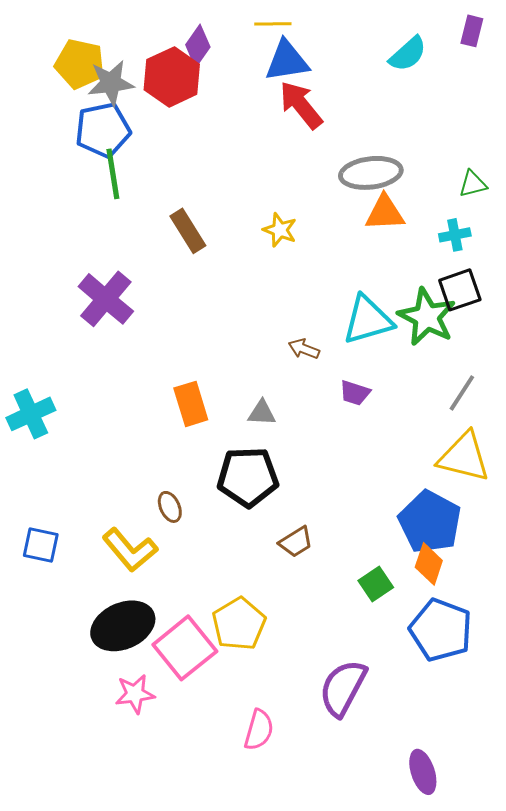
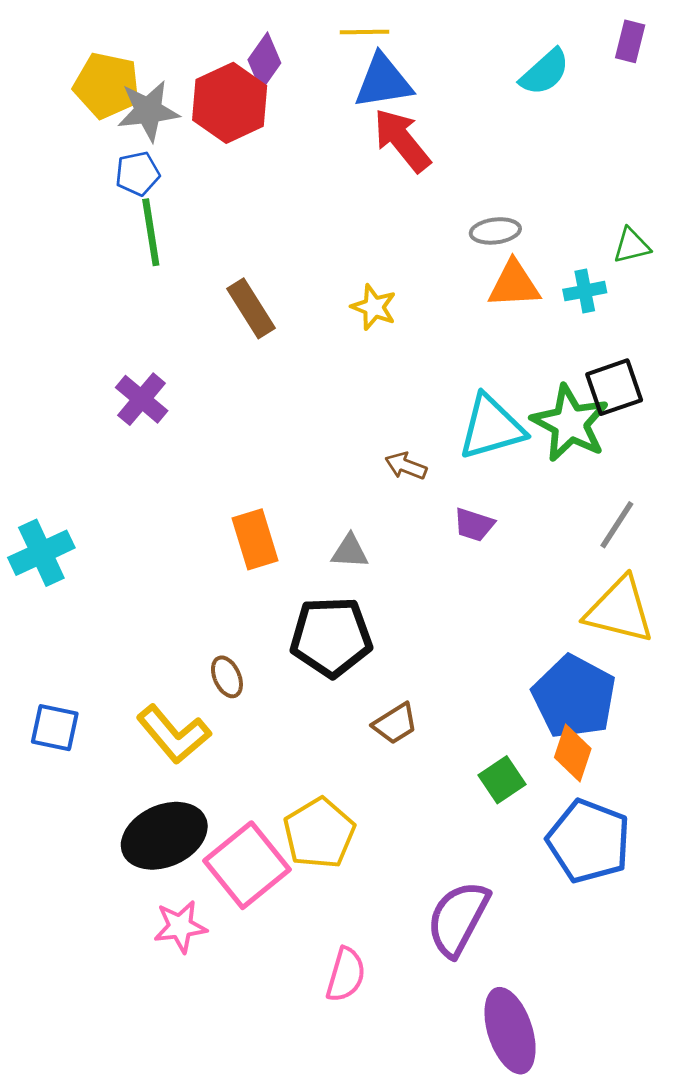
blue pentagon: (103, 130) -> (138, 174), size x0.6
gray ellipse: (371, 173) -> (495, 231), size x0.6
cyan cross: (455, 235) -> (585, 291), moved
purple cross: (106, 299) -> (142, 399), size x0.7
purple ellipse: (423, 772) -> (510, 1031), moved, size x1.4

